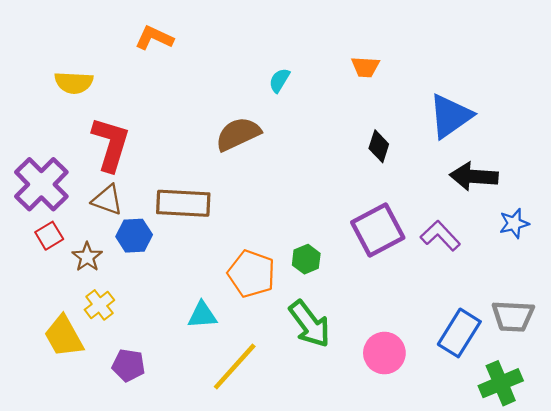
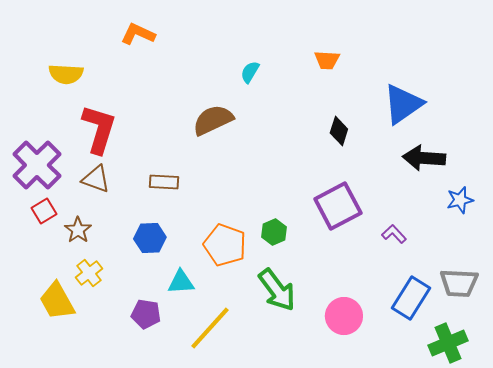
brown rectangle: (183, 203) -> (164, 182), size x0.6
blue hexagon: (134, 236) -> (150, 238), moved
purple L-shape: (440, 236) -> (394, 234), moved, size x0.7
purple pentagon: (129, 365) -> (146, 314), moved

